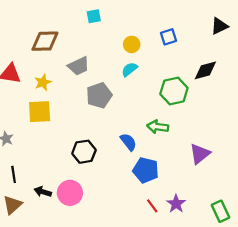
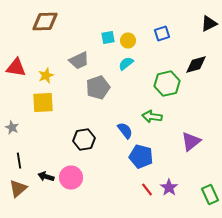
cyan square: (94, 16) -> (108, 38), moved
brown diamond: (45, 41) -> (45, 22), moved

